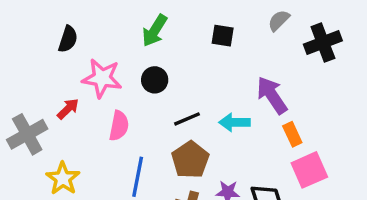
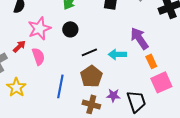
pink star: (102, 78) -> (39, 28), turned -30
pink semicircle: (119, 126) -> (38, 56), moved, turned -30

